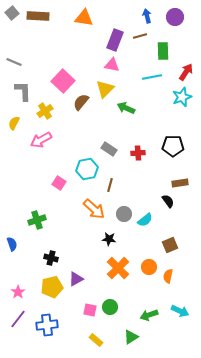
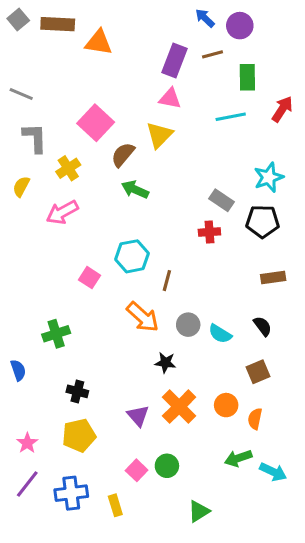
blue arrow: (147, 16) -> (205, 18), moved, turned -32
purple circle: (175, 17) -> (240, 26), moved
orange triangle: (84, 18) -> (99, 42), moved
cyan star: (182, 97) -> (269, 177), moved
green arrow: (126, 108) -> (135, 190), moved
gray rectangle: (109, 149) -> (222, 200), moved
black semicircle: (168, 201) -> (263, 326), moved
cyan semicircle: (145, 220) -> (220, 334), turned 70
purple triangle: (76, 279) -> (138, 416), moved, turned -42
pink square: (90, 310) -> (137, 470), turned 32
green arrow: (149, 315) -> (238, 458), moved
yellow rectangle: (96, 340) -> (115, 505), moved, turned 32

